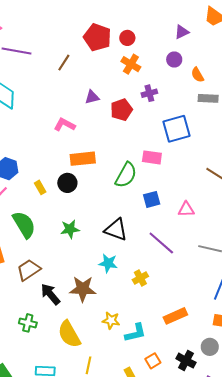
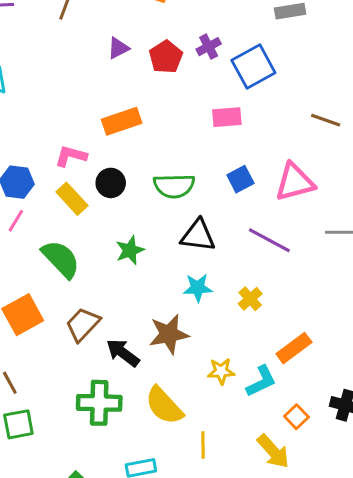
purple cross: (149, 93) -> (209, 47), moved
pink L-shape: (65, 125) -> (71, 156), moved
orange rectangle: (83, 159) -> (122, 121), moved
green semicircle: (126, 175) -> (174, 186), moved, turned 72
yellow rectangle: (40, 187) -> (72, 199), size x1.5
pink triangle: (186, 209) -> (295, 182), size x1.6
orange rectangle: (175, 316) -> (294, 348), moved
green cross: (28, 323) -> (99, 403), size x1.6

